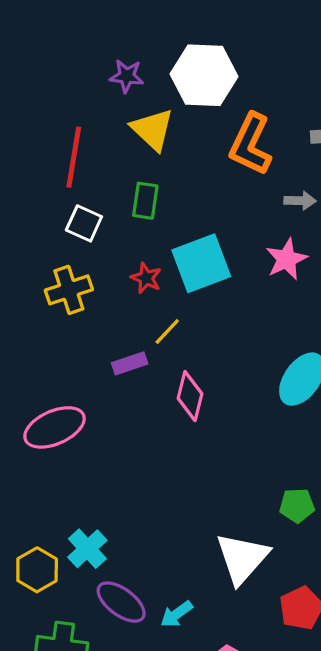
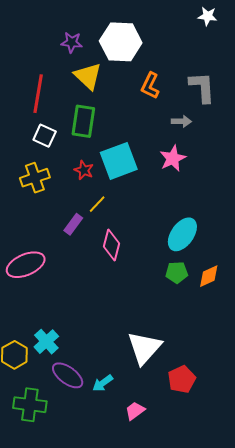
orange L-shape: (251, 144) -> (150, 86), size x0.7
green rectangle: (145, 201) -> (83, 121), size x1.4
purple rectangle: (130, 363) -> (73, 224), turned -35
green pentagon: (297, 505) -> (177, 272), moved

